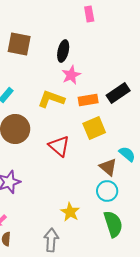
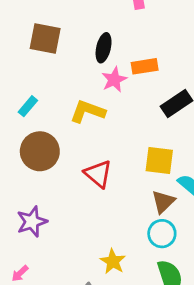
orange rectangle: (88, 100) -> (145, 66), moved
yellow square: (94, 128) -> (159, 161), moved, turned 30
brown triangle: (108, 167) -> (163, 202), turned 36

